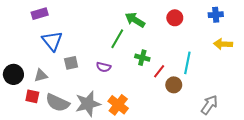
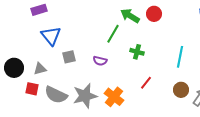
red circle: (175, 18) -> (154, 14), moved
red line: (159, 71) -> (146, 83), moved
brown circle: (174, 85) -> (181, 90), moved

